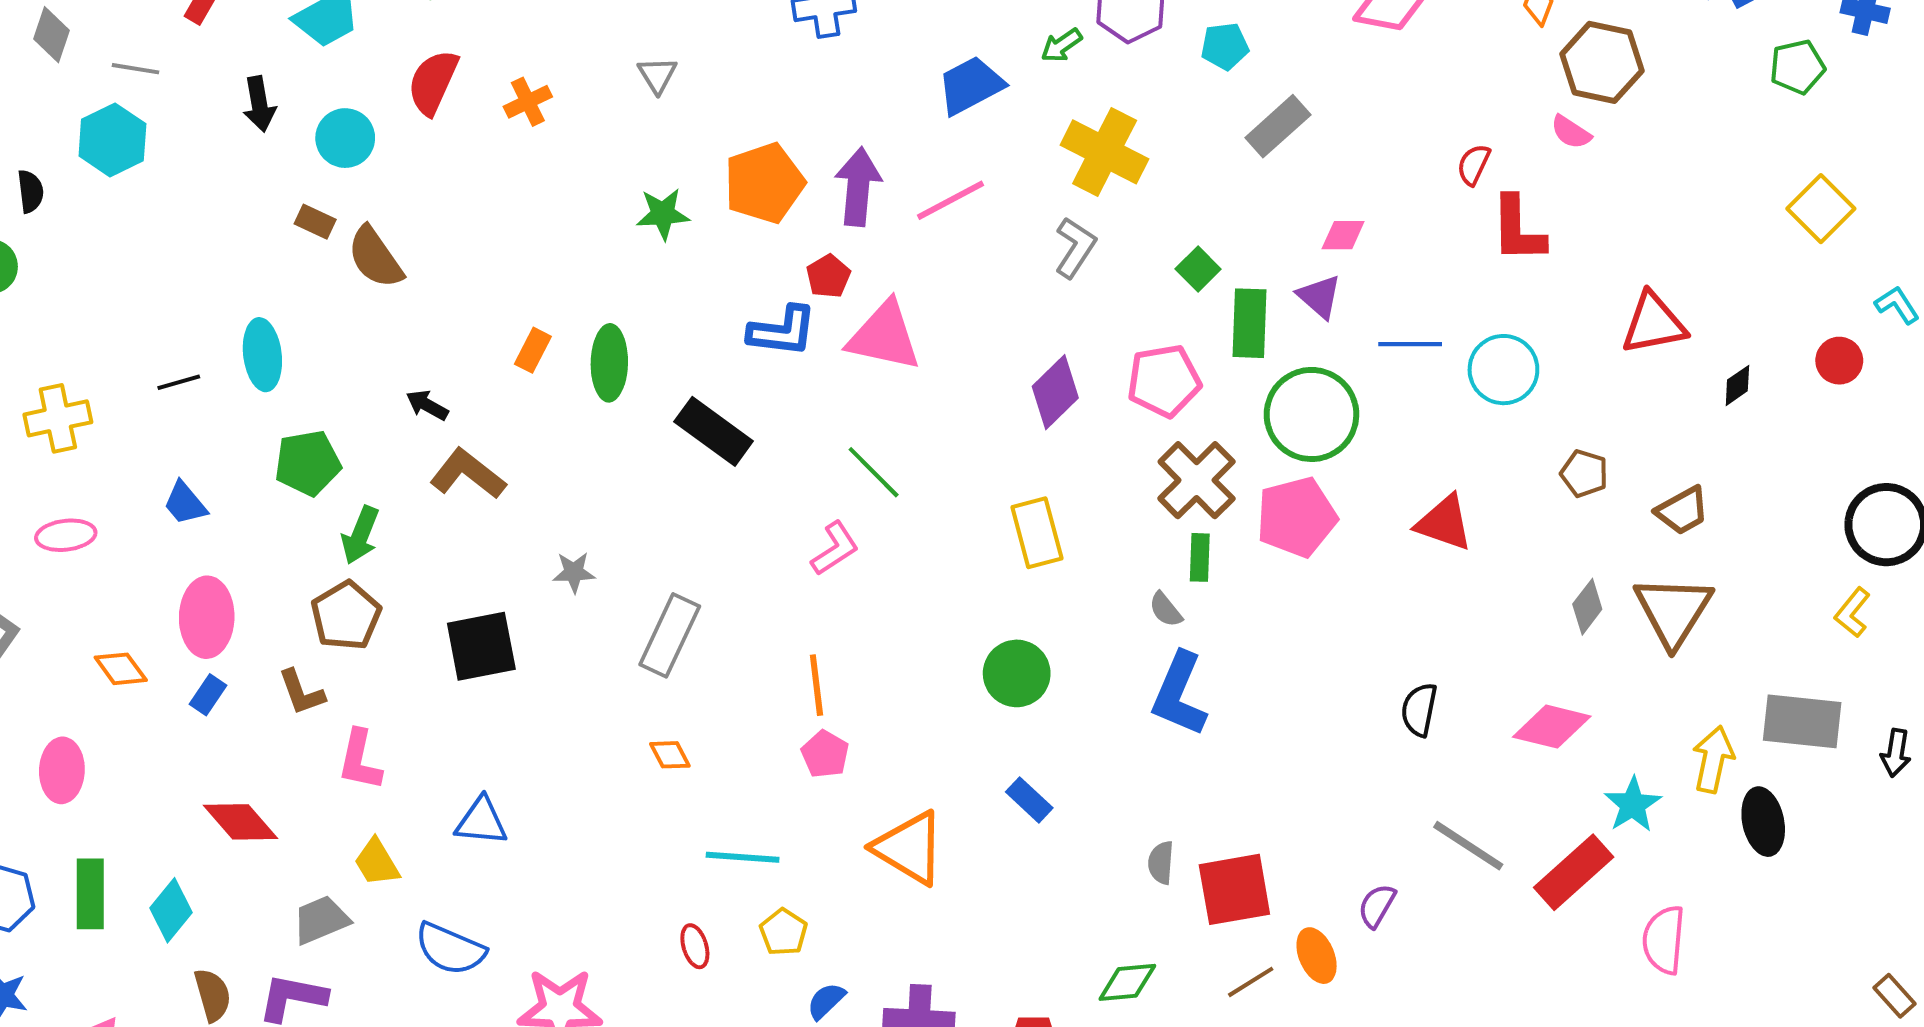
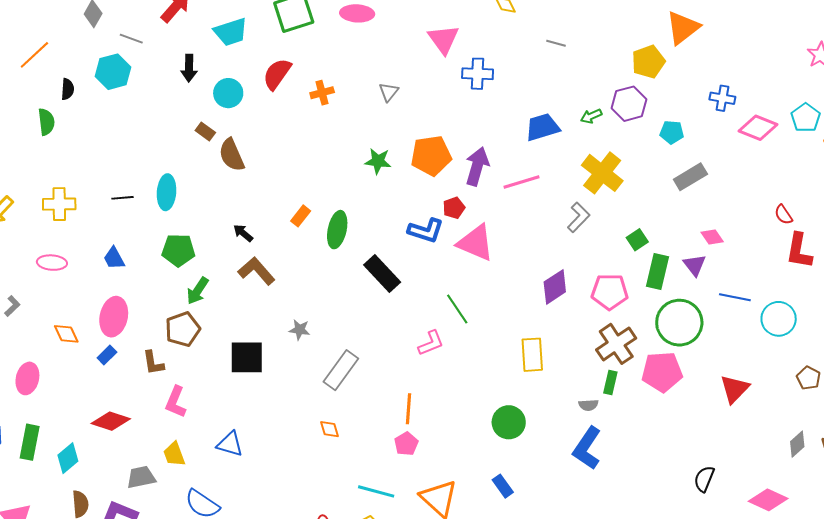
red semicircle: (1474, 165) -> (783, 215), turned -70
pink diamond: (1343, 235) -> (712, 237), turned 45
red triangle: (1444, 523) -> (735, 389), turned 44
gray semicircle: (1166, 610) -> (588, 405), turned -66
red diamond: (241, 822) -> (111, 421), turned -42
cyan line: (743, 857) -> (376, 491), moved

